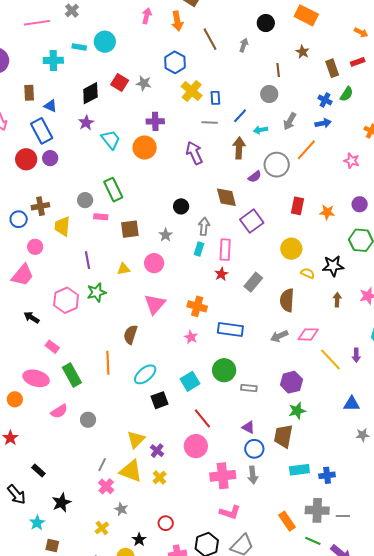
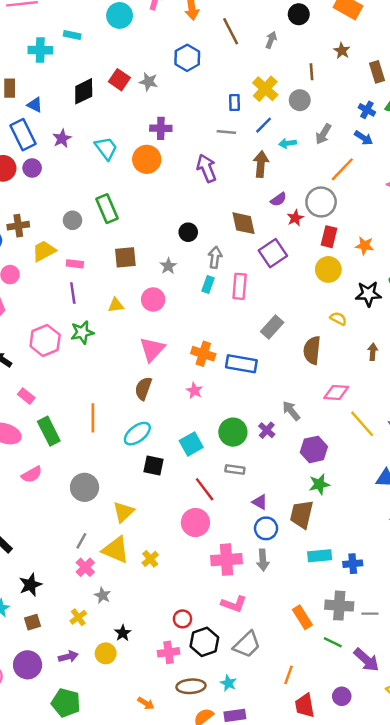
cyan circle: (105, 42) -> (120, 15), moved
yellow cross: (192, 91) -> (265, 89), moved
purple star: (86, 123) -> (62, 138), moved
blue arrow: (323, 123) -> (364, 138), turned 42
gray circle: (277, 165) -> (321, 202), moved
pink rectangle: (101, 217) -> (75, 264), moved
yellow trapezoid: (62, 226) -> (44, 251), turned 55
yellow circle: (291, 249) -> (328, 269), moved
black star: (333, 266) -> (368, 294), moved
red star: (221, 274) -> (295, 218), moved
blue rectangle: (230, 329) -> (241, 364), moved
brown semicircle: (130, 335) -> (143, 388), moved
gray arrow: (279, 336) -> (291, 411), moved, turned 72
gray rectangle: (249, 388) -> (235, 469), moved
black square: (160, 400) -> (154, 465), turned 30
gray circle: (88, 420) -> (85, 487), moved, size x1.5
purple cross: (157, 451) -> (267, 430), moved
red circle: (166, 523) -> (182, 619), moved
brown square: (52, 546) -> (32, 622), moved, turned -32

